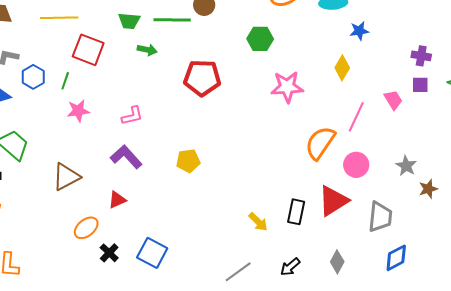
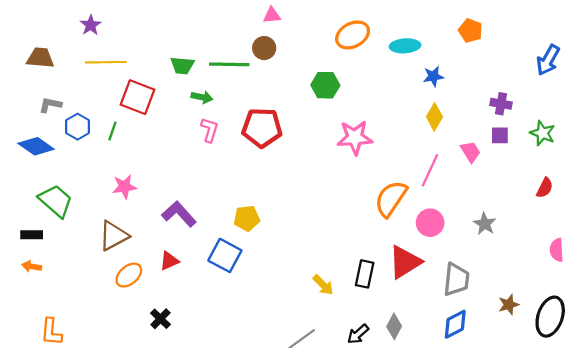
yellow diamond: (342, 68) -> (434, 117), moved
pink star: (78, 111) -> (124, 187), moved
pink L-shape: (132, 116) -> (210, 130), moved, turned -60
brown star: (428, 189) -> (509, 305), moved
orange ellipse: (86, 228) -> (129, 275), moved
blue square: (152, 253) -> (225, 255), moved
blue diamond: (396, 258) -> (455, 324), moved
gray diamond: (337, 262) -> (394, 326), moved

